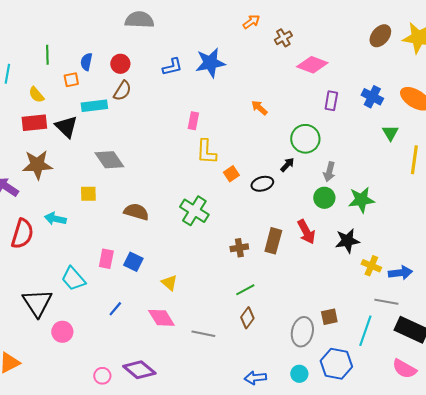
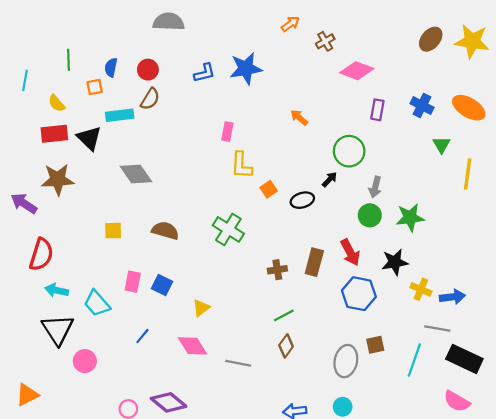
yellow square: (88, 194) -> (113, 231), moved
cyan arrow: (55, 219) -> (57, 290), moved
yellow triangle: (169, 283) -> (201, 308), turned 42
blue hexagon: (336, 364) -> (359, 294), moved

